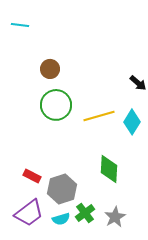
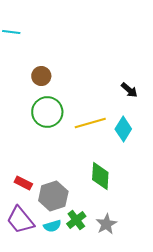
purple trapezoid: (29, 213) -> (20, 220), turned 88

